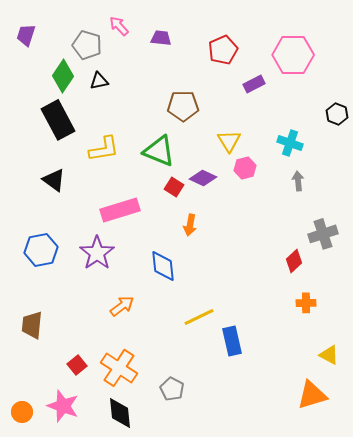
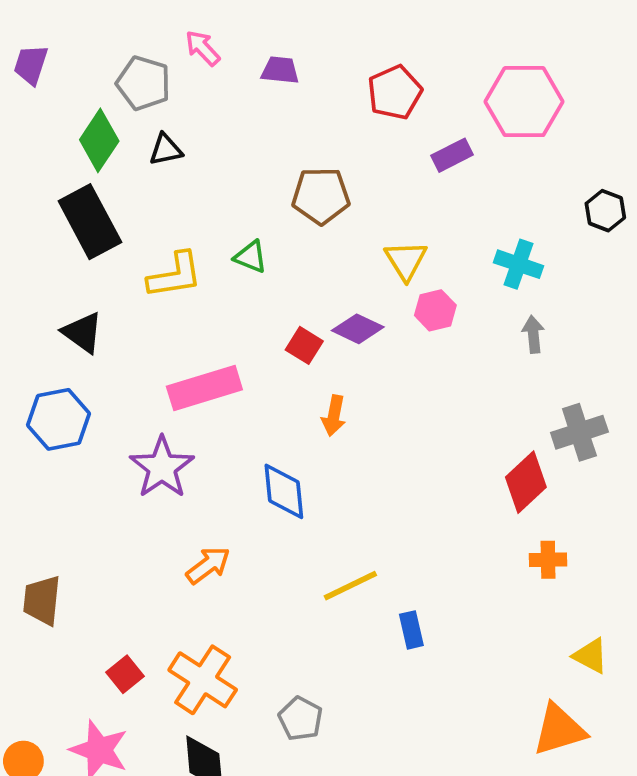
green triangle: (159, 151) -> (251, 257), moved, size x0.6
blue hexagon: (41, 250) -> (59, 419), moved
red diamond: (294, 261) -> (526, 482), size x1.4
blue rectangle: (232, 341) -> (411, 630), size x0.7

